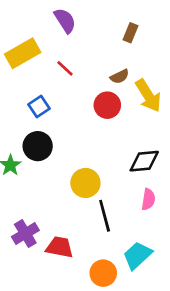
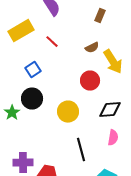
red circle: (107, 105) -> (90, 81), moved
yellow circle: (85, 183) -> (68, 112), moved
purple cross: (25, 234) -> (23, 163), turned 30

